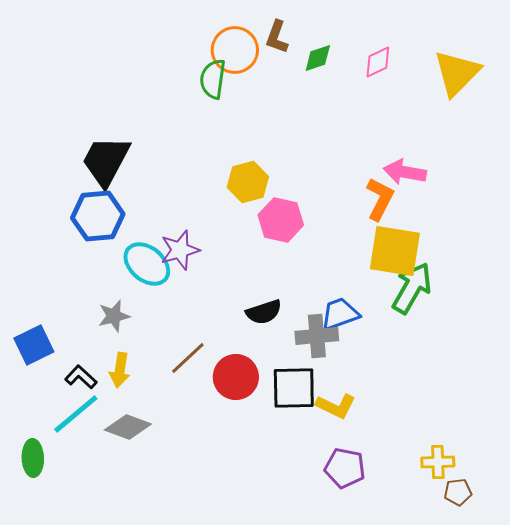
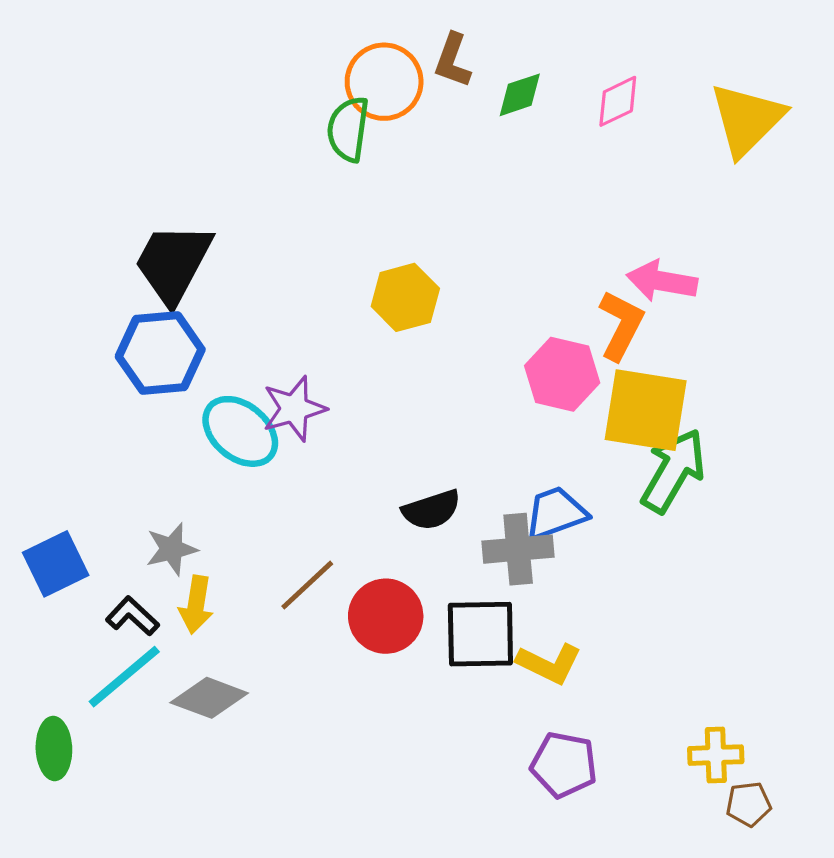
pink hexagon: (281, 220) -> (562, 374), moved
gray star: (114, 316) -> (172, 549), moved

